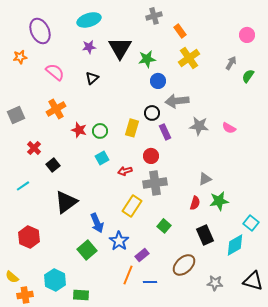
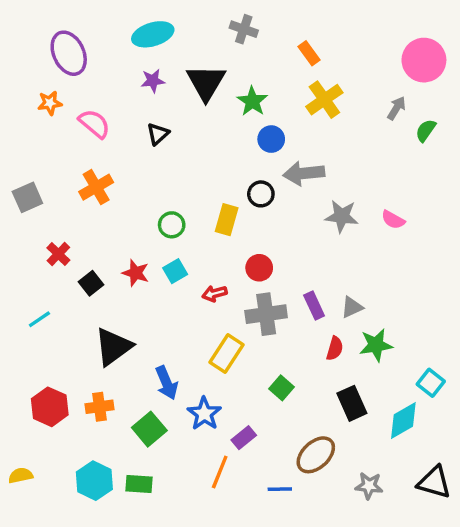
gray cross: (154, 16) -> (244, 29), moved, turned 35
pink circle: (247, 35) -> (424, 60), size x1.6
orange star: (20, 57) -> (50, 103), moved
green star: (147, 59) -> (252, 101), turned -30
red star: (79, 130) -> (136, 273), moved
purple rectangle: (165, 132) -> (314, 306), moved
yellow semicircle: (12, 277) -> (21, 475), turned 128
blue line: (150, 282) -> (280, 489), moved
orange cross: (25, 295) -> (100, 407), moved
green rectangle: (81, 295) -> (139, 484), moved

